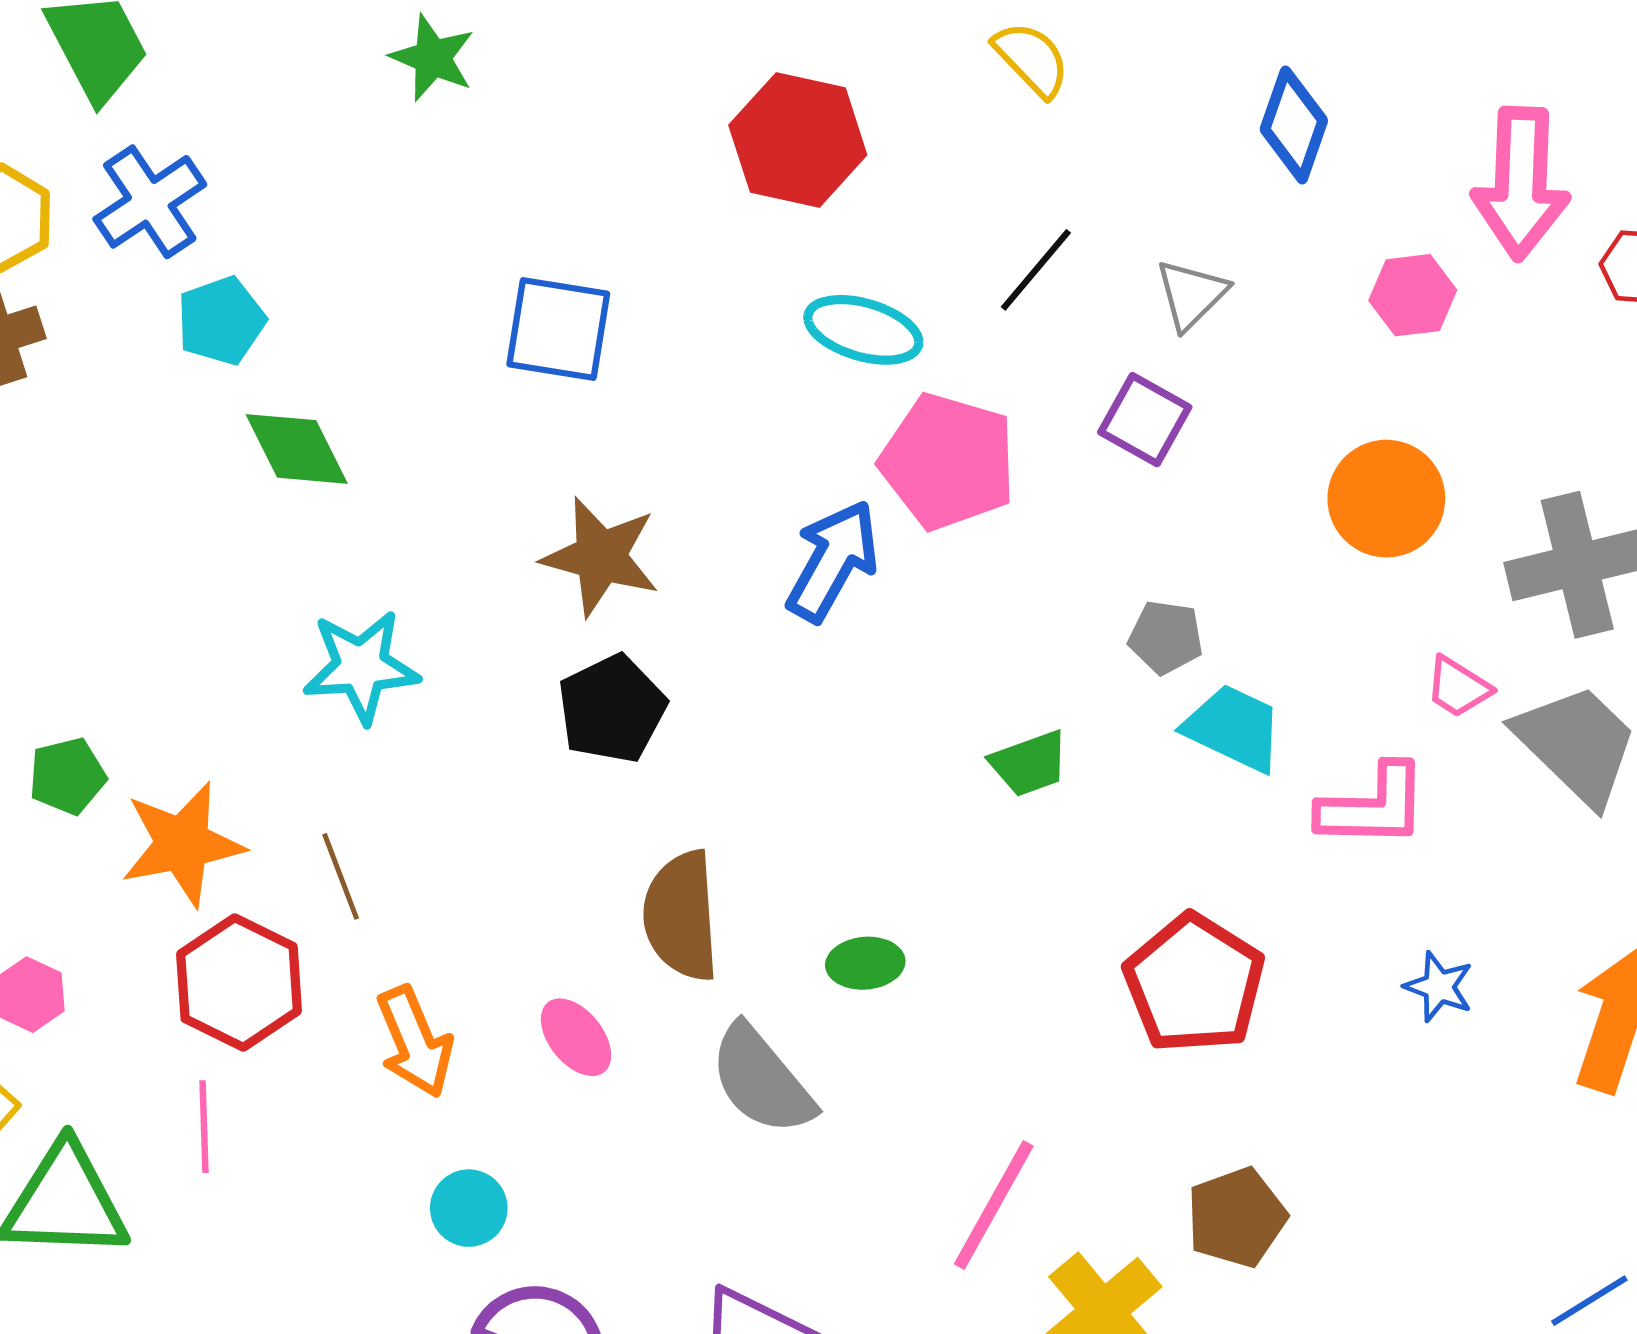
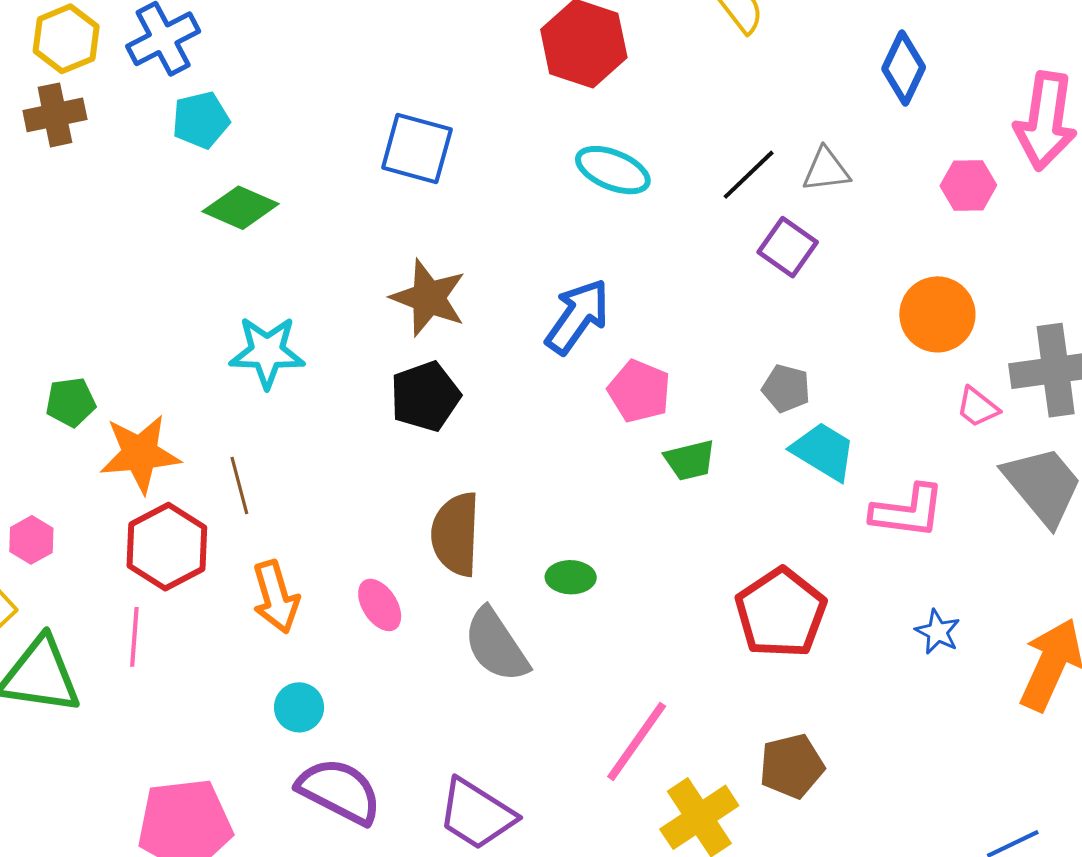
black line: (1036, 270) -> (749, 175), moved
gray triangle: (1191, 294) -> (826, 170), turned 32
green diamond: (297, 449) -> (241, 208), turned -46
pink pentagon: (948, 462) -> (639, 391), moved, size x0.7
pink trapezoid: (1458, 687) -> (977, 407), moved

